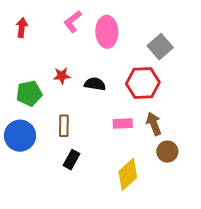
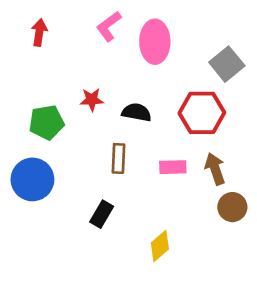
brown rectangle: (64, 126) -> (118, 158), moved
yellow diamond: (128, 174) -> (160, 246), moved, size x0.7

